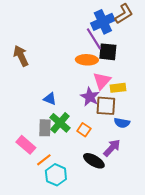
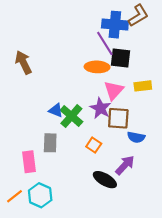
blue cross: (103, 22) -> (115, 25), turned 30
yellow rectangle: (118, 88) -> (143, 86), moved
green cross: (60, 123) -> (71, 116), moved
pink rectangle: (26, 145) -> (29, 162), turned 42
orange line: (44, 160) -> (15, 196), moved
cyan hexagon: (56, 175) -> (40, 195), moved

